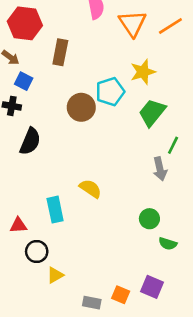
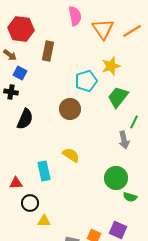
brown circle: (81, 107) -> (70, 109), moved
green circle: (149, 219) -> (116, 178), size x1.5
yellow triangle: (55, 275) -> (44, 221), turned 32

